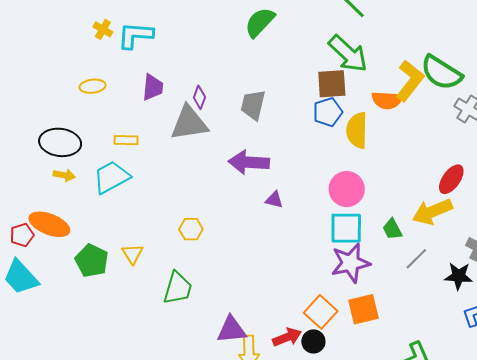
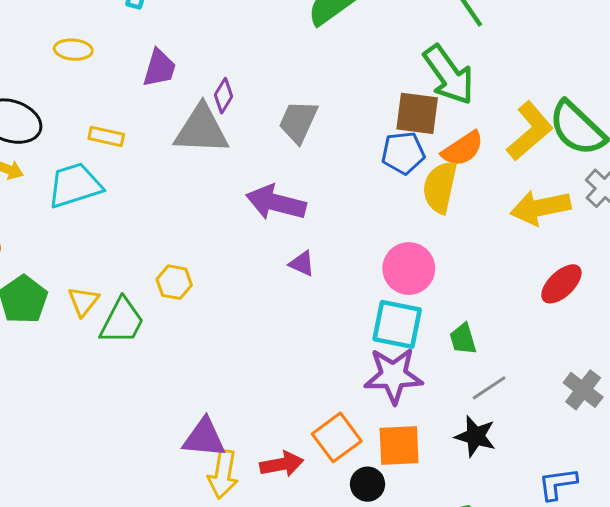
orange semicircle: (387, 100) -> (463, 149), moved, turned -48
yellow arrow: (432, 212) -> (540, 208), moved
black star: (459, 276) -> (475, 436), moved
green trapezoid: (178, 288) -> (122, 321), moved
black circle: (313, 341) -> (368, 484), moved

